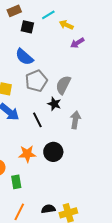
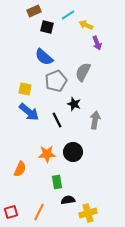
purple arrow: (77, 43) -> (97, 43), turned -80
gray semicircle: (63, 85) -> (83, 72), moved
green rectangle: (16, 182) -> (57, 182), moved
black semicircle: (48, 209) -> (68, 200), moved

